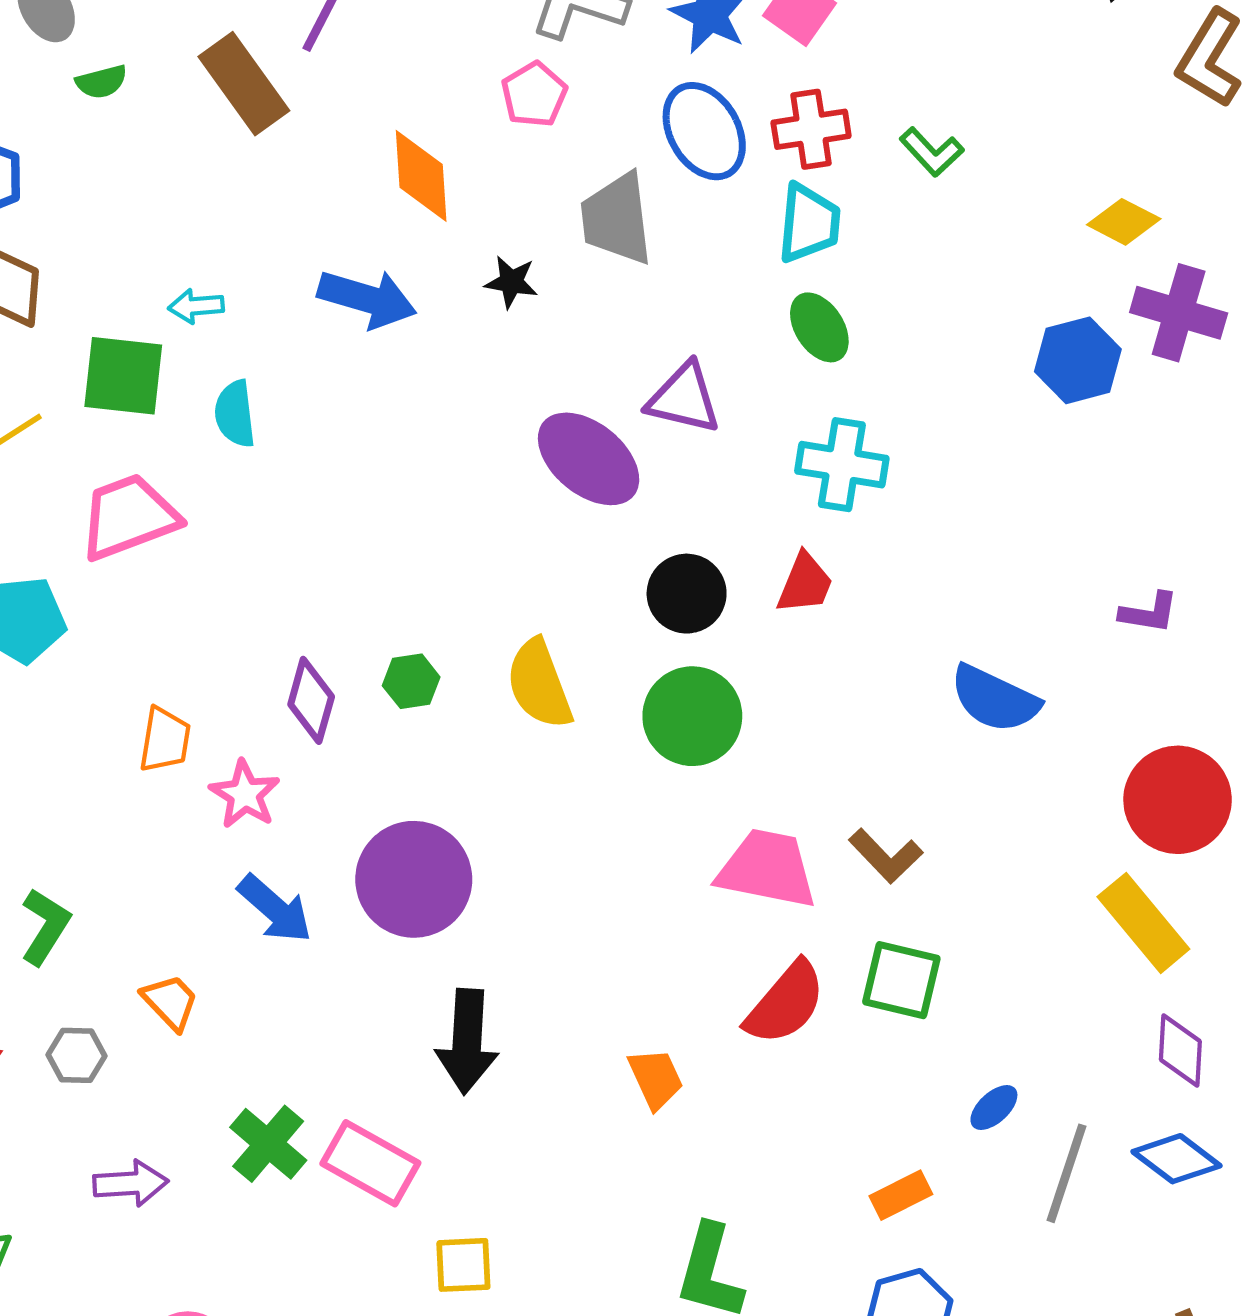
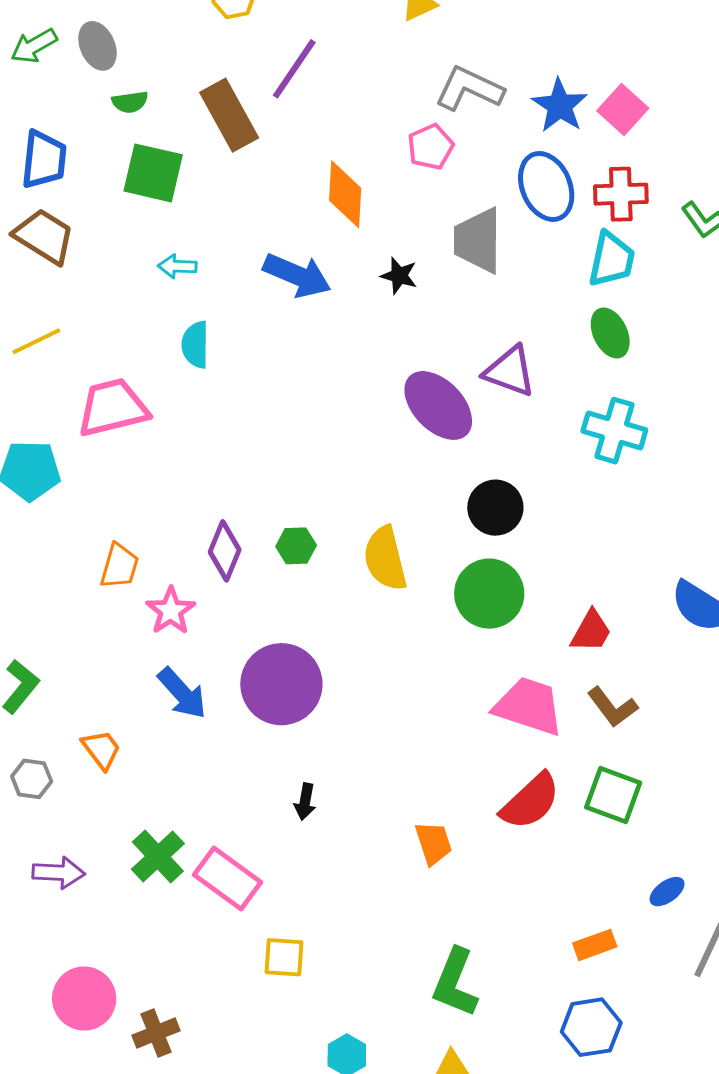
green square: (123, 376) -> (153, 173), moved
red trapezoid: (805, 583) -> (591, 631), moved
black arrow: (467, 1041) -> (305, 802), size x0.5

